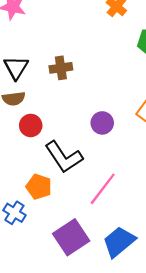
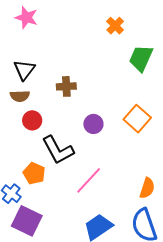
brown cross: (61, 68) -> (66, 86), moved
purple square: (71, 237) -> (27, 221), moved, turned -36

